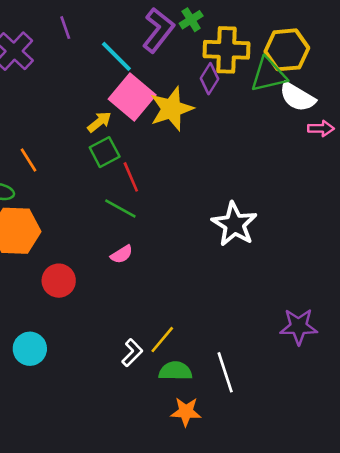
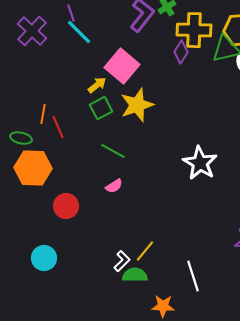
cyan line: (116, 56) -> (79, 32), moved
yellow star: (171, 109) -> (137, 105), moved
orange line: (29, 160) -> (43, 114), turned 42
red line: (131, 177) -> (58, 127), moved
green semicircle: (175, 371) -> (135, 275), moved

